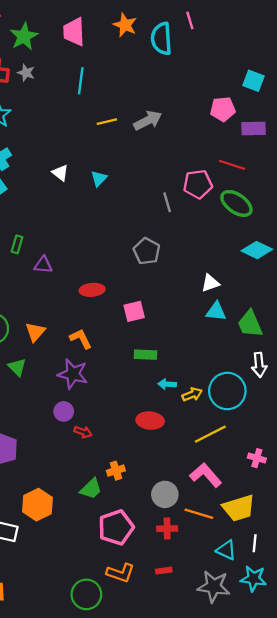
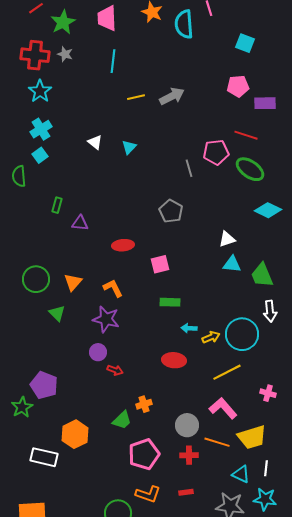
cyan square: (253, 81) -> (245, 43), moved

